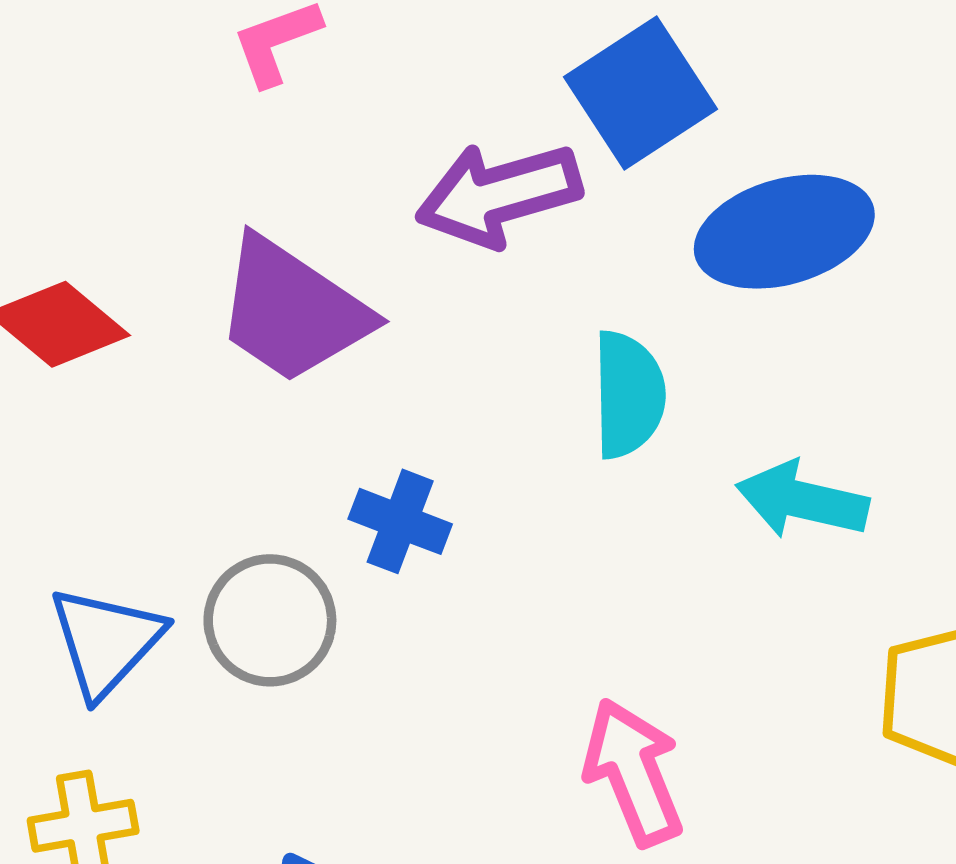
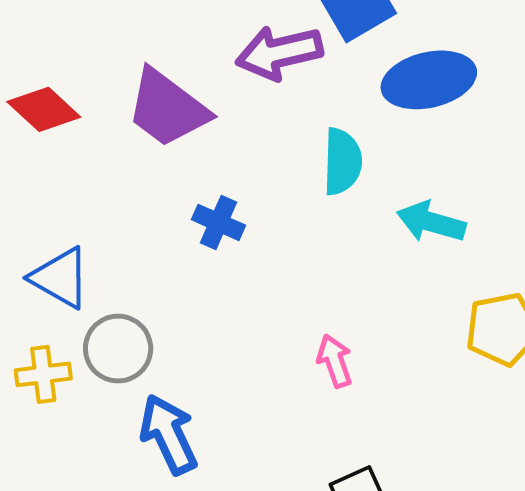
gray circle: (270, 620) -> (118, 349), moved
blue triangle: (106, 641) -> (60, 278), turned -46
pink arrow: (633, 772) -> (335, 361), size x0.7

